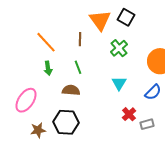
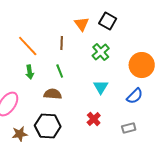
orange triangle: (100, 20) -> (82, 24), size x0.7
red cross: (129, 114) -> (94, 119), moved

